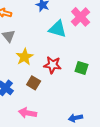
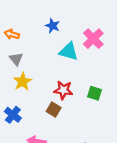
yellow star: (25, 57) -> (23, 82), moved
brown square: (34, 83) -> (54, 109), moved

